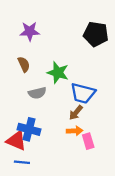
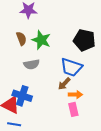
black pentagon: (96, 34) -> (84, 40), moved
green star: (58, 73) -> (41, 40), moved
orange arrow: (75, 131) -> (75, 95), moved

